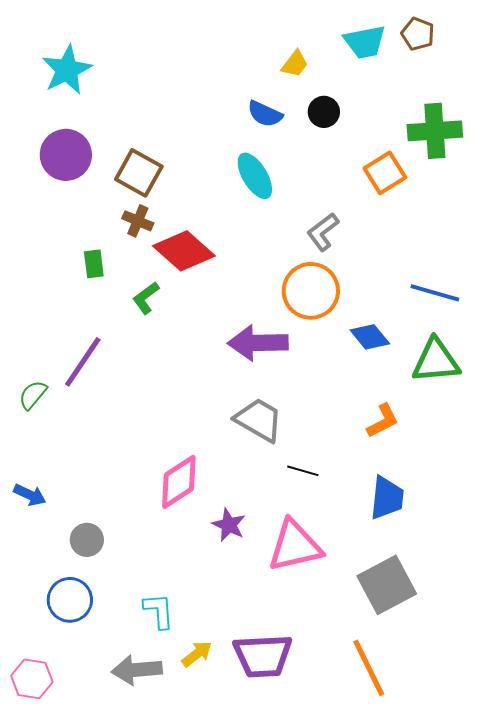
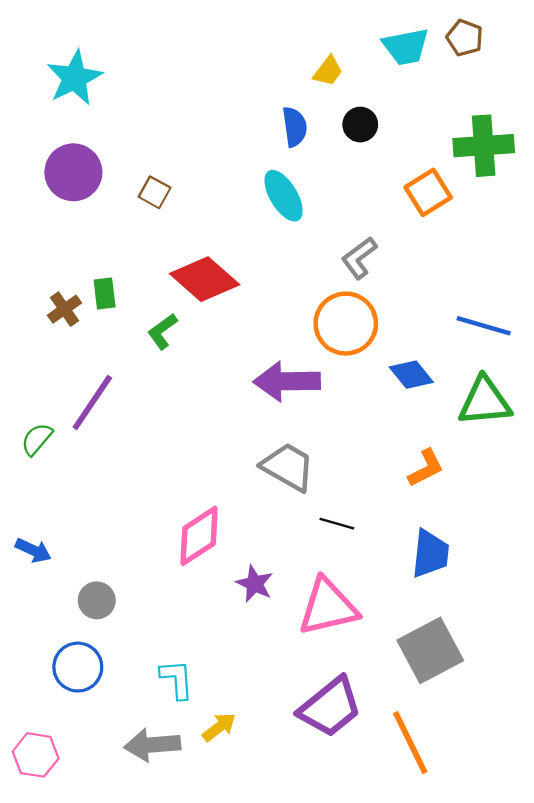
blue semicircle: (265, 114) -> (295, 127), turned -123
brown square: (139, 173) -> (155, 192), size x0.6
brown cross: (138, 221) -> (64, 309), moved, turned 32
purple trapezoid: (263, 656) -> (330, 707), moved, turned -36

